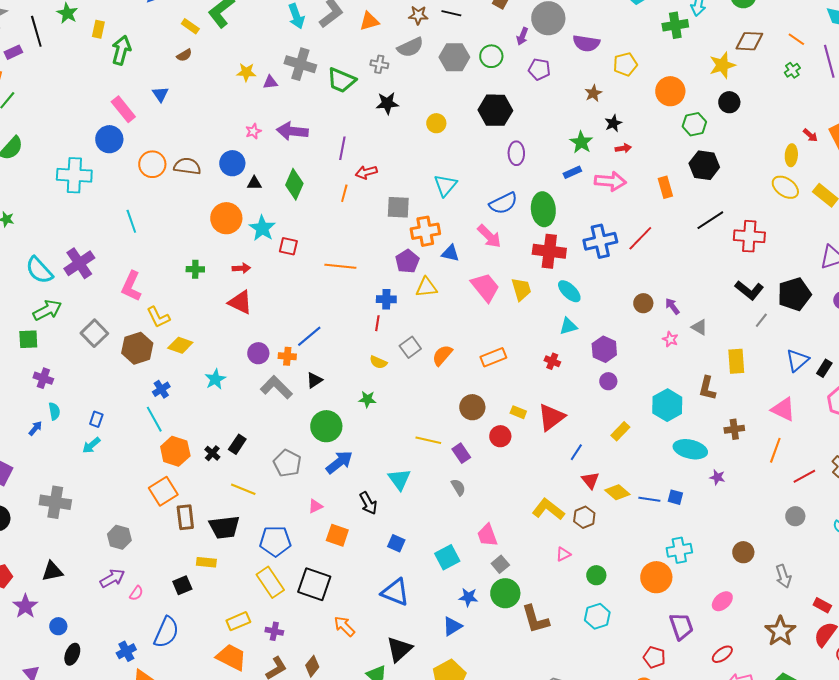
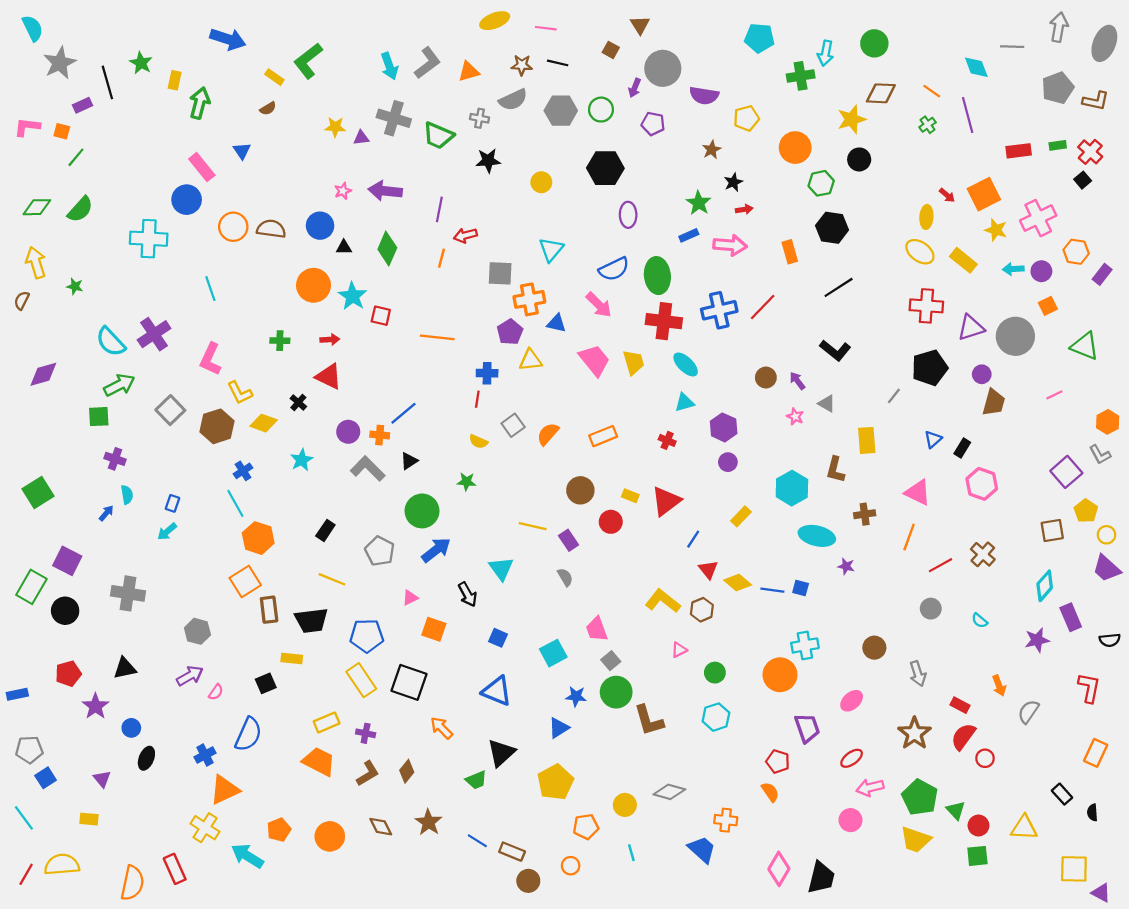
red cross: (749, 236) -> (926, 306), moved
black L-shape: (749, 290) -> (835, 350), moved
blue triangle: (797, 360) -> (933, 439), size x0.7
black cross: (212, 453) -> (298, 402), moved

